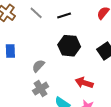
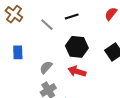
gray line: (36, 13) -> (47, 25), moved
red arrow: (84, 83) -> (77, 71), moved

